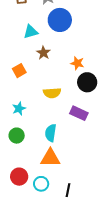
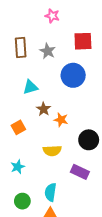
blue circle: (60, 20) -> (73, 75), moved
orange star: (77, 63) -> (61, 120), moved
green circle: (17, 136) -> (22, 201), moved

